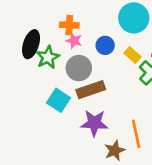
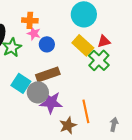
blue circle: (105, 45) -> (47, 44), moved
yellow rectangle: (133, 55) -> (83, 45), size x1.5
gray circle: (79, 68) -> (38, 92), moved

